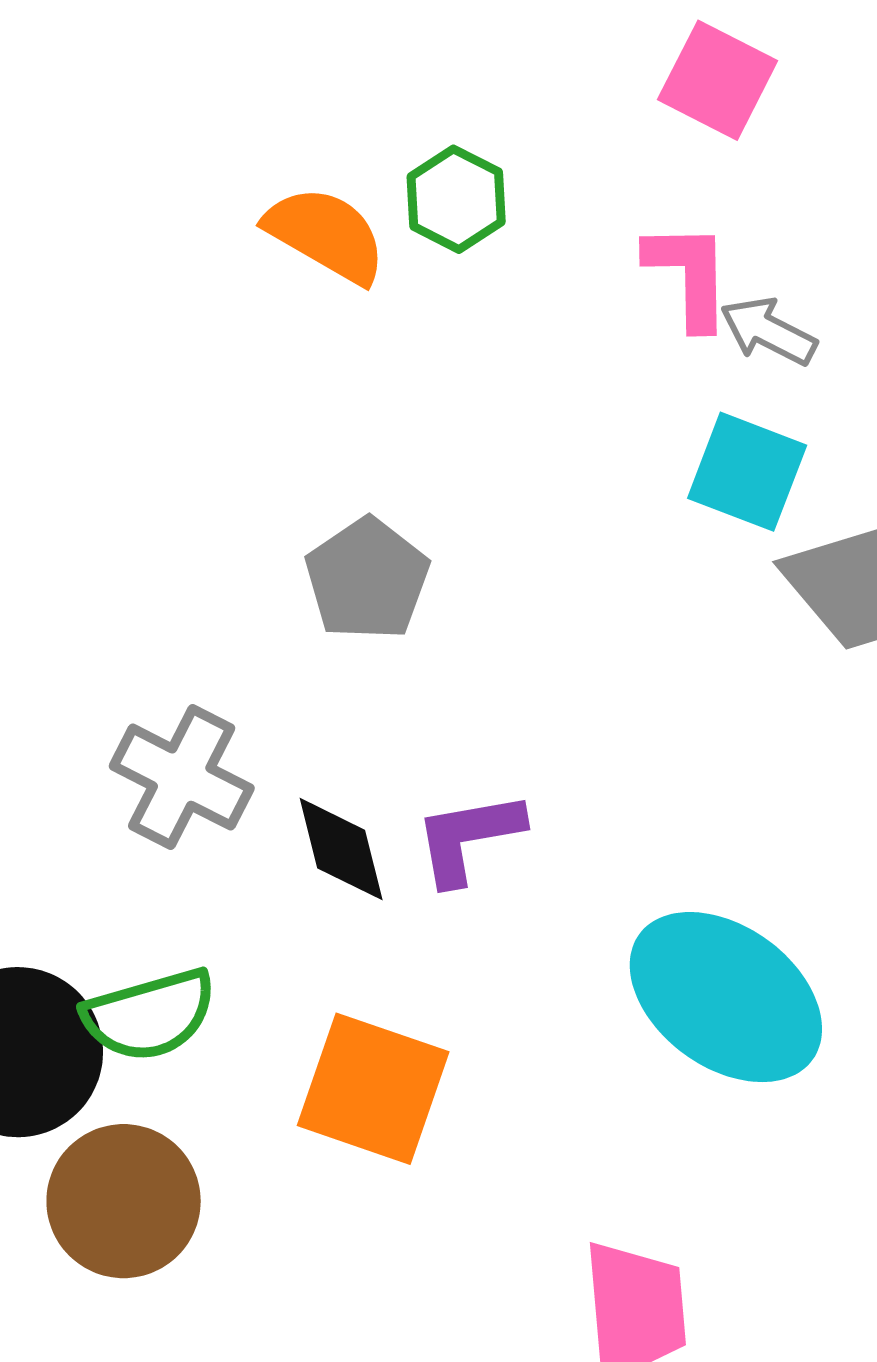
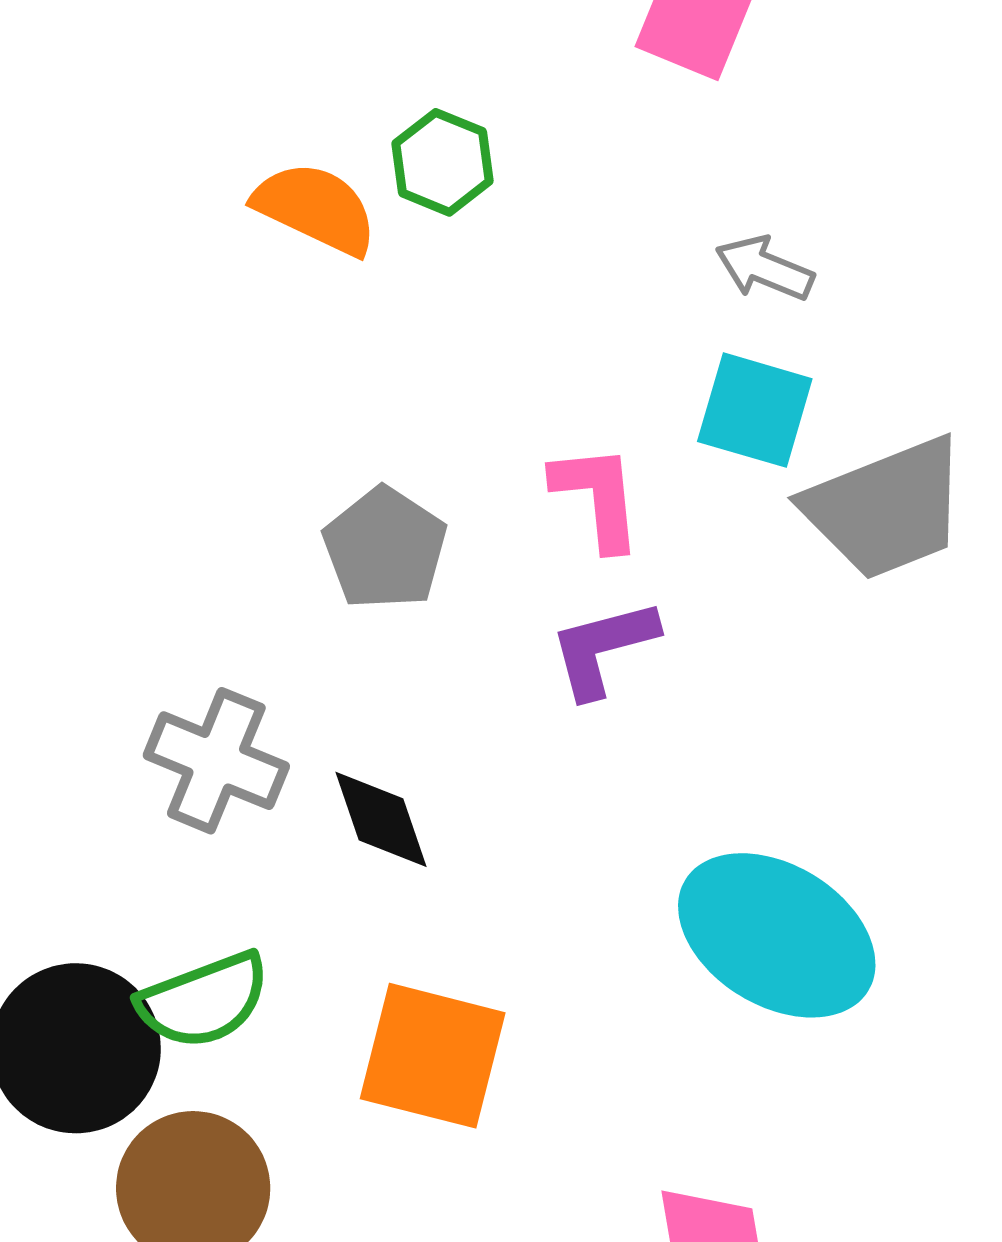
pink L-shape: (689, 275) -> (597, 497), moved
purple L-shape: (468, 837) -> (603, 648), moved

